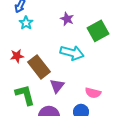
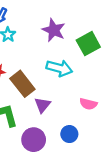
purple star: (67, 19) -> (54, 30), size x1.5
pink semicircle: (93, 93) -> (88, 104), moved

